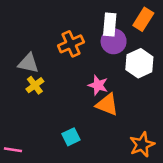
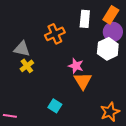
purple circle: (114, 41) -> (113, 32), moved
orange triangle: (107, 105) -> (83, 81), turned 36
cyan square: (71, 137) -> (55, 106), turned -32

